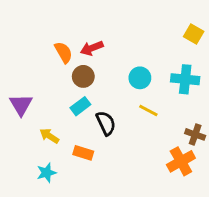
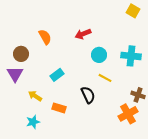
yellow square: (194, 34) -> (133, 11), moved
red arrow: (92, 48) -> (83, 34), moved
brown circle: (83, 76) -> (21, 54), moved
black semicircle: (106, 123) -> (88, 95), moved

